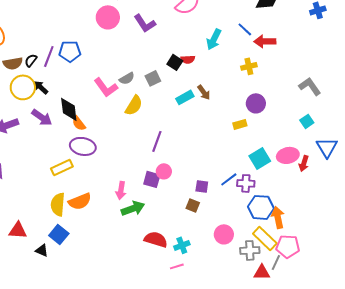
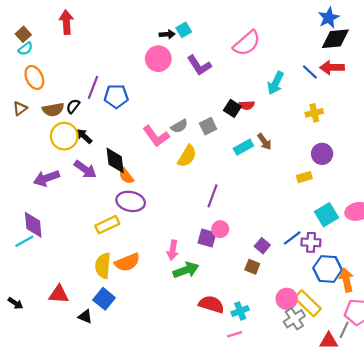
red arrow: (265, 41) -> (332, 68), moved
purple line: (49, 56) -> (93, 87), moved
purple square: (202, 186) -> (262, 246), turned 32
yellow rectangle: (265, 238) -> (308, 303), moved
gray cross: (250, 250) -> (294, 319), moved, turned -30

